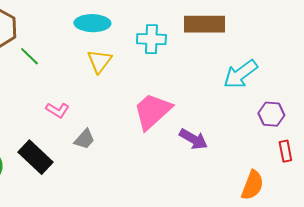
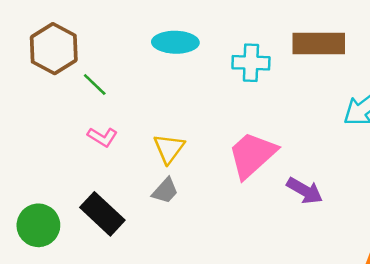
yellow triangle: (99, 61) -> (169, 149), moved
pink L-shape: (57, 110) -> (102, 137), moved

